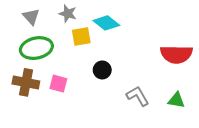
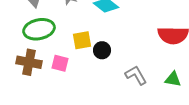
yellow square: (81, 37) -> (82, 40), moved

